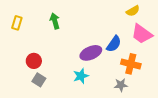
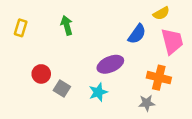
pink trapezoid: (142, 34) -> (172, 41), turned -140
blue semicircle: (114, 44) -> (137, 34), moved
gray square: (39, 80) -> (62, 89), moved

